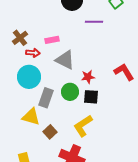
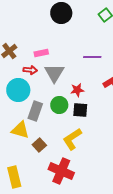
purple line: (94, 22) -> (92, 57), moved
red arrow: (33, 53) -> (30, 70), moved
gray triangle: (65, 60) -> (54, 73), turned 35

